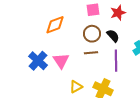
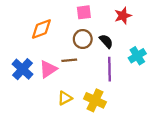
red star: (118, 13) -> (123, 16), moved
brown line: (91, 53) -> (69, 60), moved
pink triangle: (61, 61) -> (48, 69), turned 30

